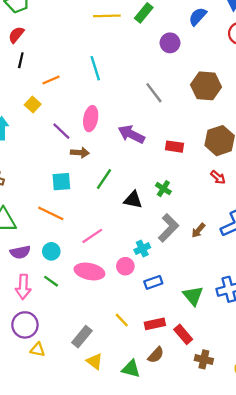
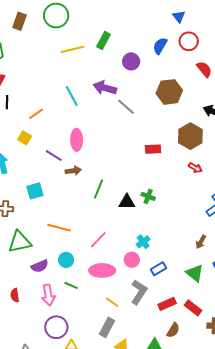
blue semicircle: (198, 17) -> (160, 46), moved
purple arrow: (131, 134) -> (105, 88), moved
cyan square: (61, 182) -> (35, 191), moved
green cross: (163, 189) -> (148, 196), moved
gray L-shape: (168, 228) -> (139, 292), moved
brown arrow: (198, 230) -> (201, 242), moved
yellow line: (122, 320) -> (112, 302), moved

